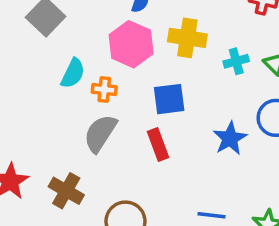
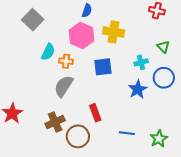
cyan cross: (236, 61) -> (141, 62), moved
red rectangle: (158, 145) -> (95, 113), moved
brown cross: (66, 191) -> (55, 122), moved, turned 36

